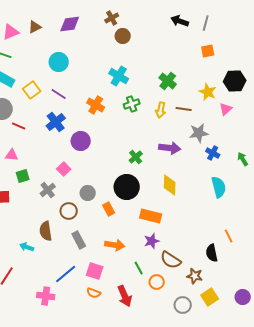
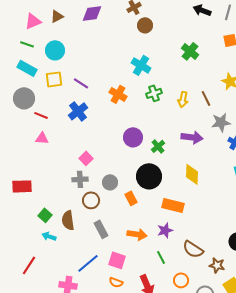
cyan circle: (59, 62) -> (55, 50), moved
green cross: (168, 81) -> (190, 51), moved
yellow square: (32, 90) -> (54, 79), turned 30
brown line: (184, 109) -> (206, 98), turned 56
purple circle: (81, 141) -> (133, 137), moved
pink triangle: (12, 155) -> (42, 138), moved
green square: (23, 176) -> (45, 215), moved, turned -32
gray cross: (48, 190) -> (80, 179), moved, turned 35
purple star: (152, 241) -> (165, 230), moved
orange circle: (157, 282) -> (181, 280), moved

